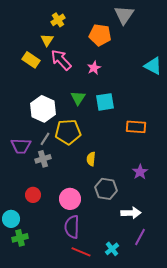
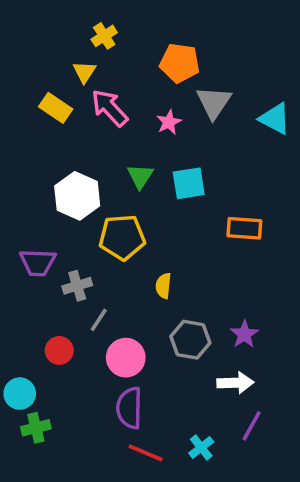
gray triangle: (124, 15) -> (214, 102), moved
gray line: (45, 139) -> (99, 320), moved
purple star: (140, 172) -> (244, 334), moved

